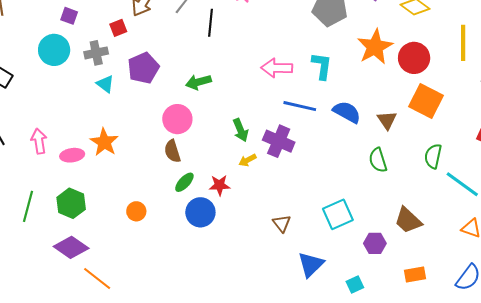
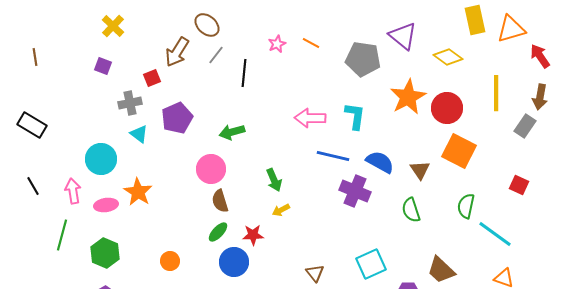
cyan circle: (54, 50) -> (101, 159), moved
purple cross: (279, 141) -> (355, 191), moved
brown semicircle: (172, 151) -> (220, 201), moved
green line: (28, 206) -> (62, 235), moved

